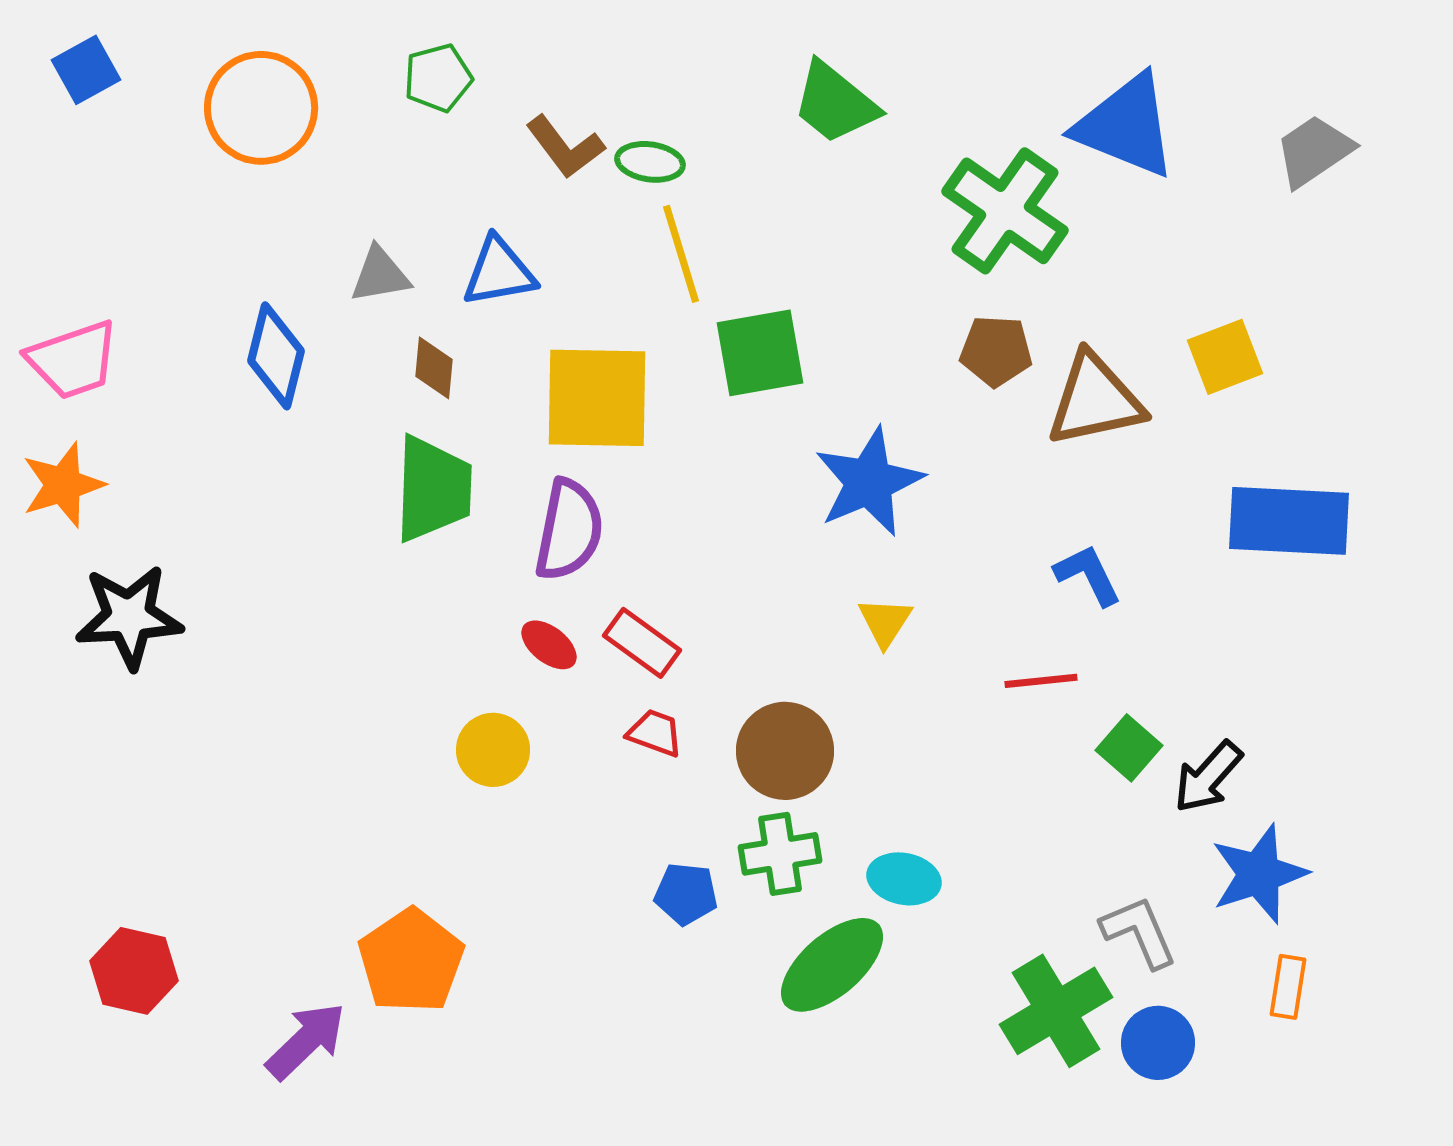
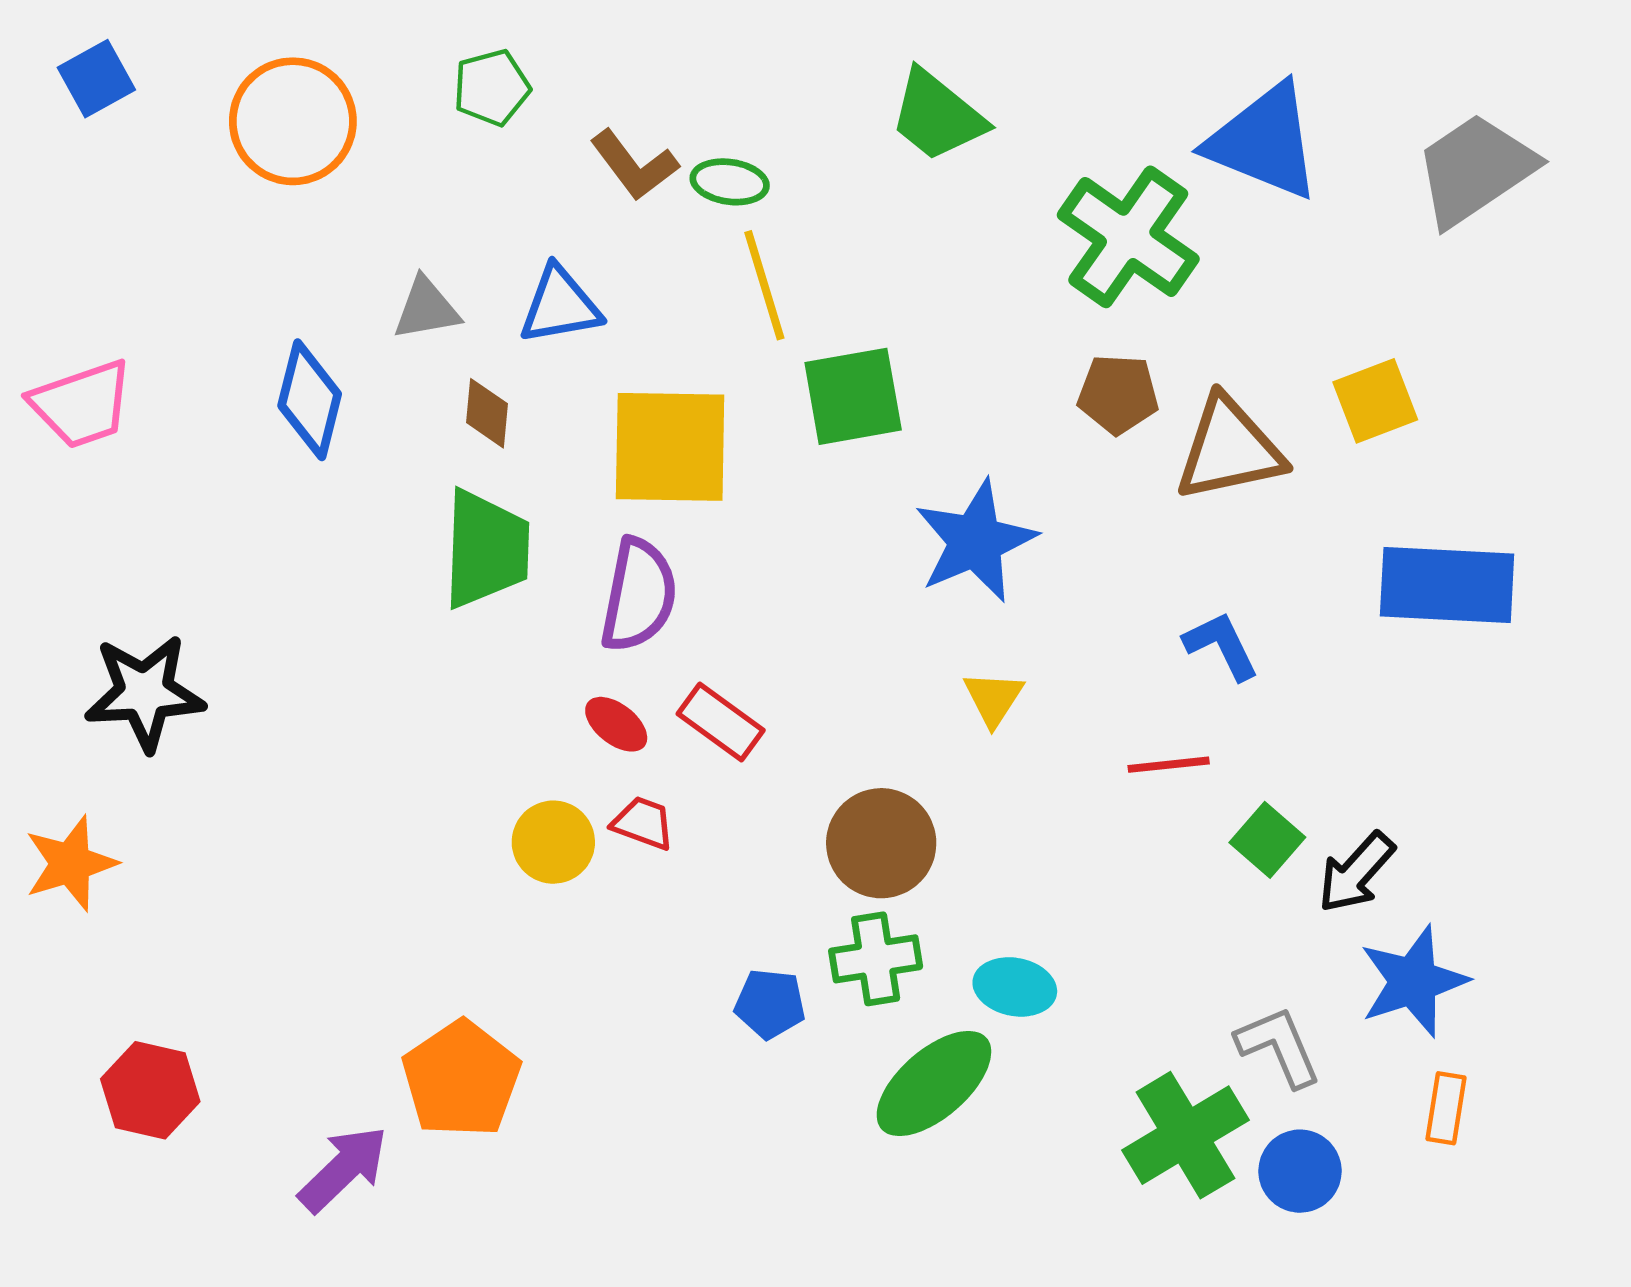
gray trapezoid: (1314, 151) -> (1475, 170), size x1.4
orange star: (63, 485) -> (71, 863), moved
red trapezoid: (655, 733) -> (643, 823), moved

